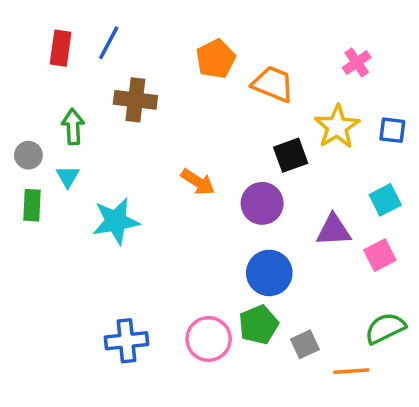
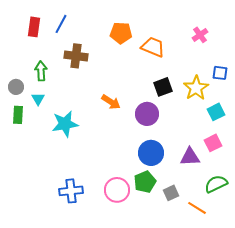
orange pentagon: (216, 59) -> (121, 33), turned 30
yellow star: (337, 127) -> (196, 88), moved
purple triangle: (333, 230) -> (190, 157), moved
orange line: (351, 371) -> (197, 208), turned 36

